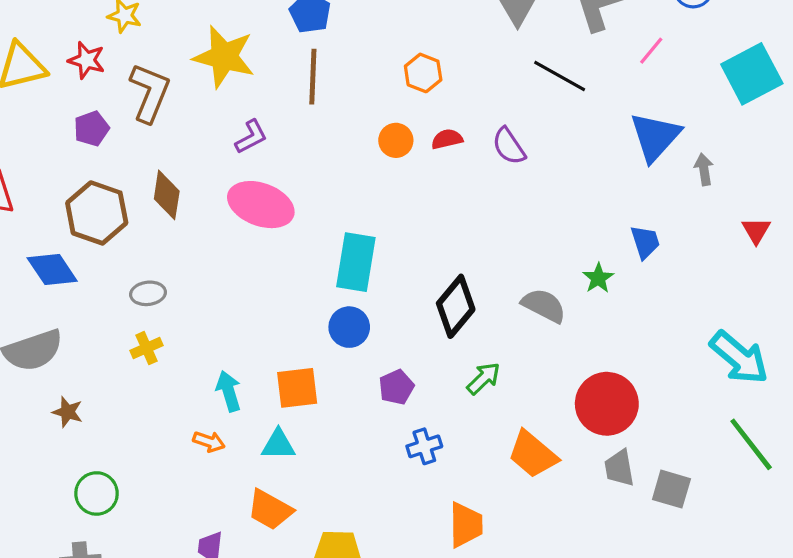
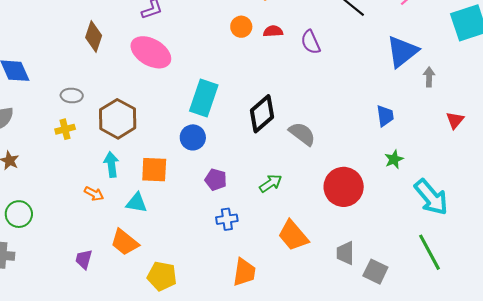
brown hexagon: (97, 213) -> (118, 119), moved
green star: (598, 278) -> (394, 159), moved
gray semicircle: (544, 305) -> (302, 134), moved
black diamond: (456, 306) -> (262, 114), moved
purple pentagon: (396, 387) -> (216, 180), turned 30
red circle: (607, 404) -> (344, 187), moved

